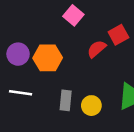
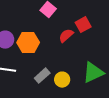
gray rectangle: (66, 100) -> (42, 76), turned 42

